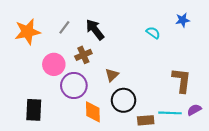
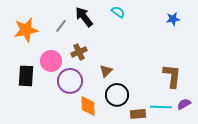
black arrow: (95, 30) -> (84, 17), moved
cyan semicircle: (153, 33) -> (118, 12), moved
black rectangle: (34, 110) -> (26, 76), moved

